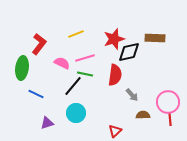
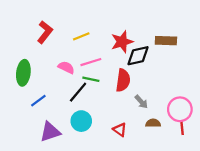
red L-shape: (39, 44) -> (45, 32), moved
blue line: (36, 94) -> (38, 101), turned -63
purple triangle: (47, 123) -> (50, 132), size x1.5
red triangle: (115, 131) -> (120, 130), moved, turned -40

